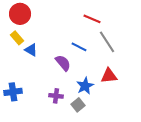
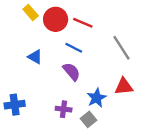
red circle: (20, 14) -> (56, 19), moved
red line: (92, 19) -> (83, 23), moved
yellow rectangle: (17, 38) -> (31, 13), moved
blue line: (79, 47) -> (74, 48), moved

